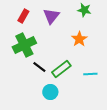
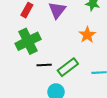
black line: (39, 67) -> (44, 65), turned -40

